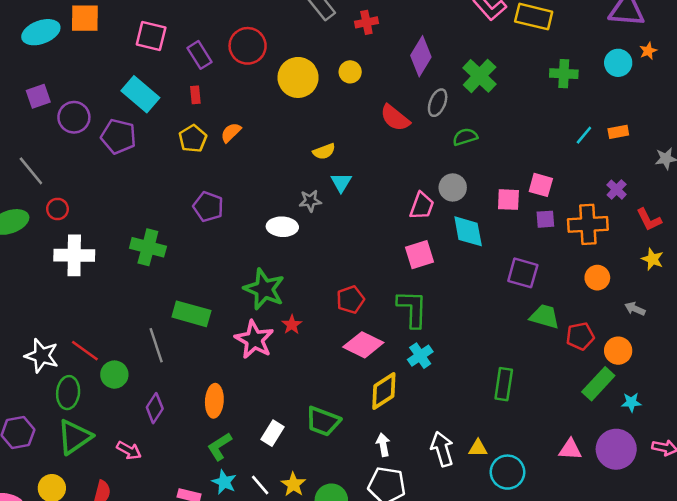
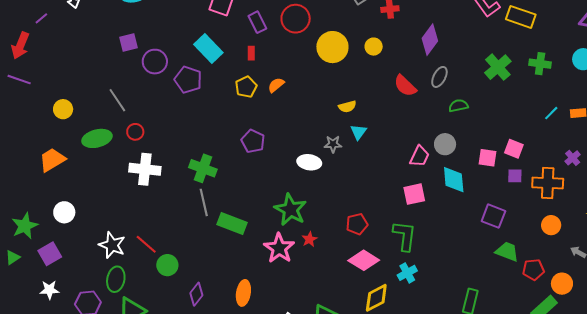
green cross: (480, 76) -> (498, 67), moved
gray line: (156, 345) -> (204, 202), moved
green ellipse: (68, 393) -> (116, 279), moved

